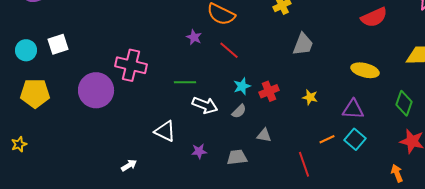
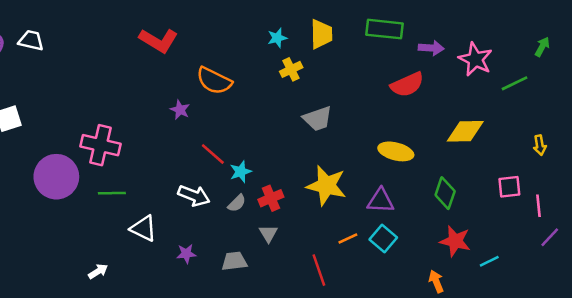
gray trapezoid: (303, 44) -> (318, 119), turned 50
red line: (229, 50) -> (213, 154), moved
green line: (185, 82) -> (112, 193), moved
red cross: (269, 91) -> (271, 198), moved
yellow star: (310, 97) -> (326, 186), size x2.0
gray triangle: (264, 135) -> (268, 233), turned 49

